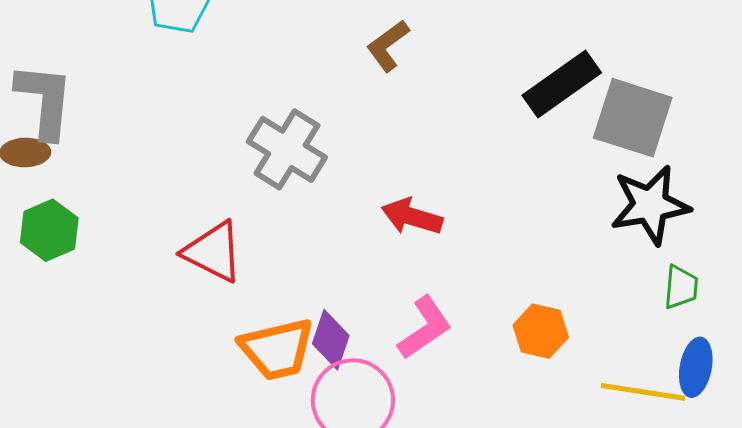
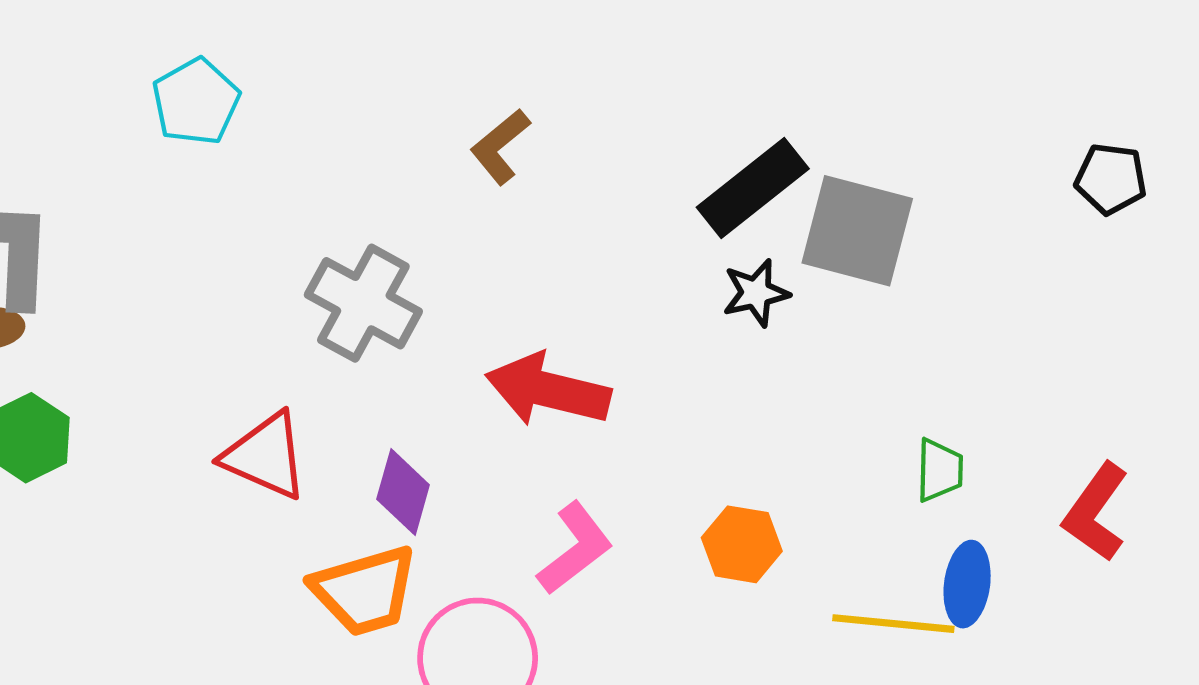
black star: (650, 205) -> (756, 293), moved, size x0.6
red arrow: (412, 217) -> (548, 390), size x1.4
purple diamond: (331, 340) -> (403, 492), moved

